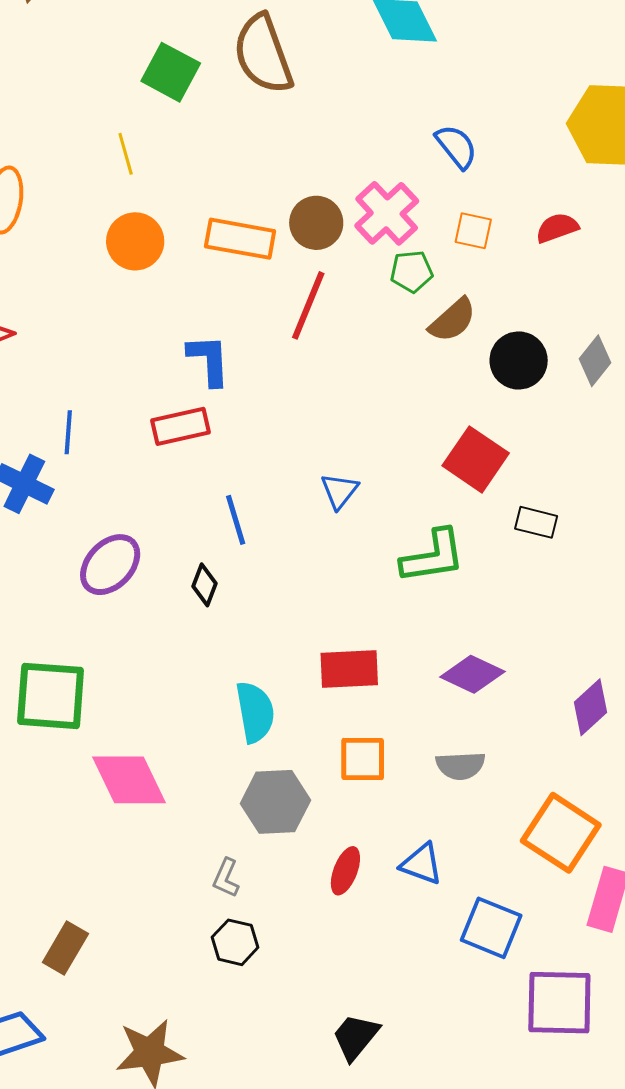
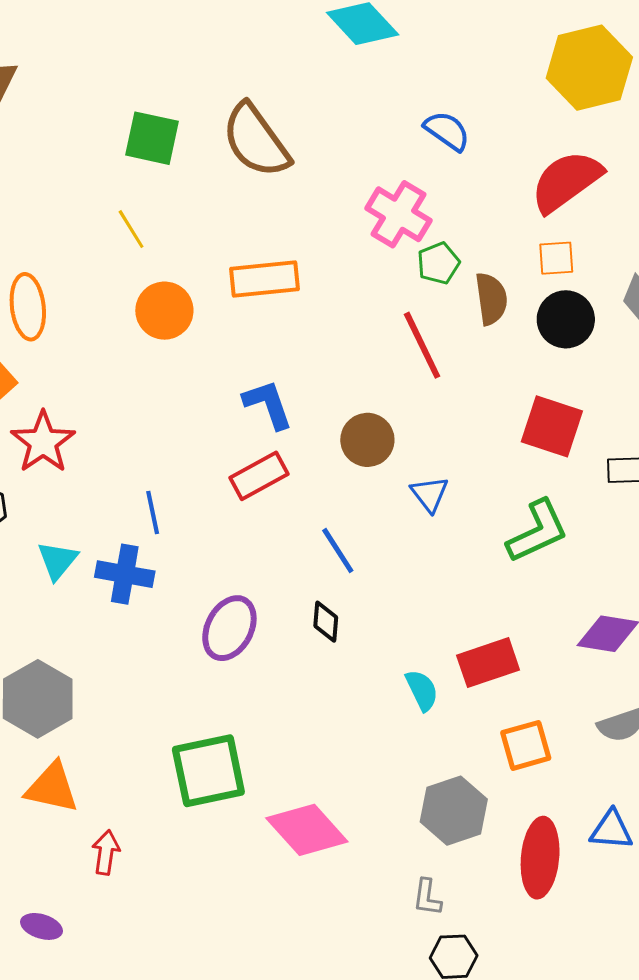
brown semicircle: (263, 54) -> (256, 141), moved
brown circle: (316, 223) -> (367, 440), moved
red semicircle: (557, 228) -> (566, 181), size x1.8
orange square: (473, 231) -> (556, 258), moved
red line: (308, 305) -> (422, 345), moved, turned -32
brown semicircle: (453, 320) -> (491, 299), turned -40
cyan semicircle: (255, 712) -> (422, 690), moved, size x0.7
red ellipse: (345, 871) -> (540, 858), size x1.6

